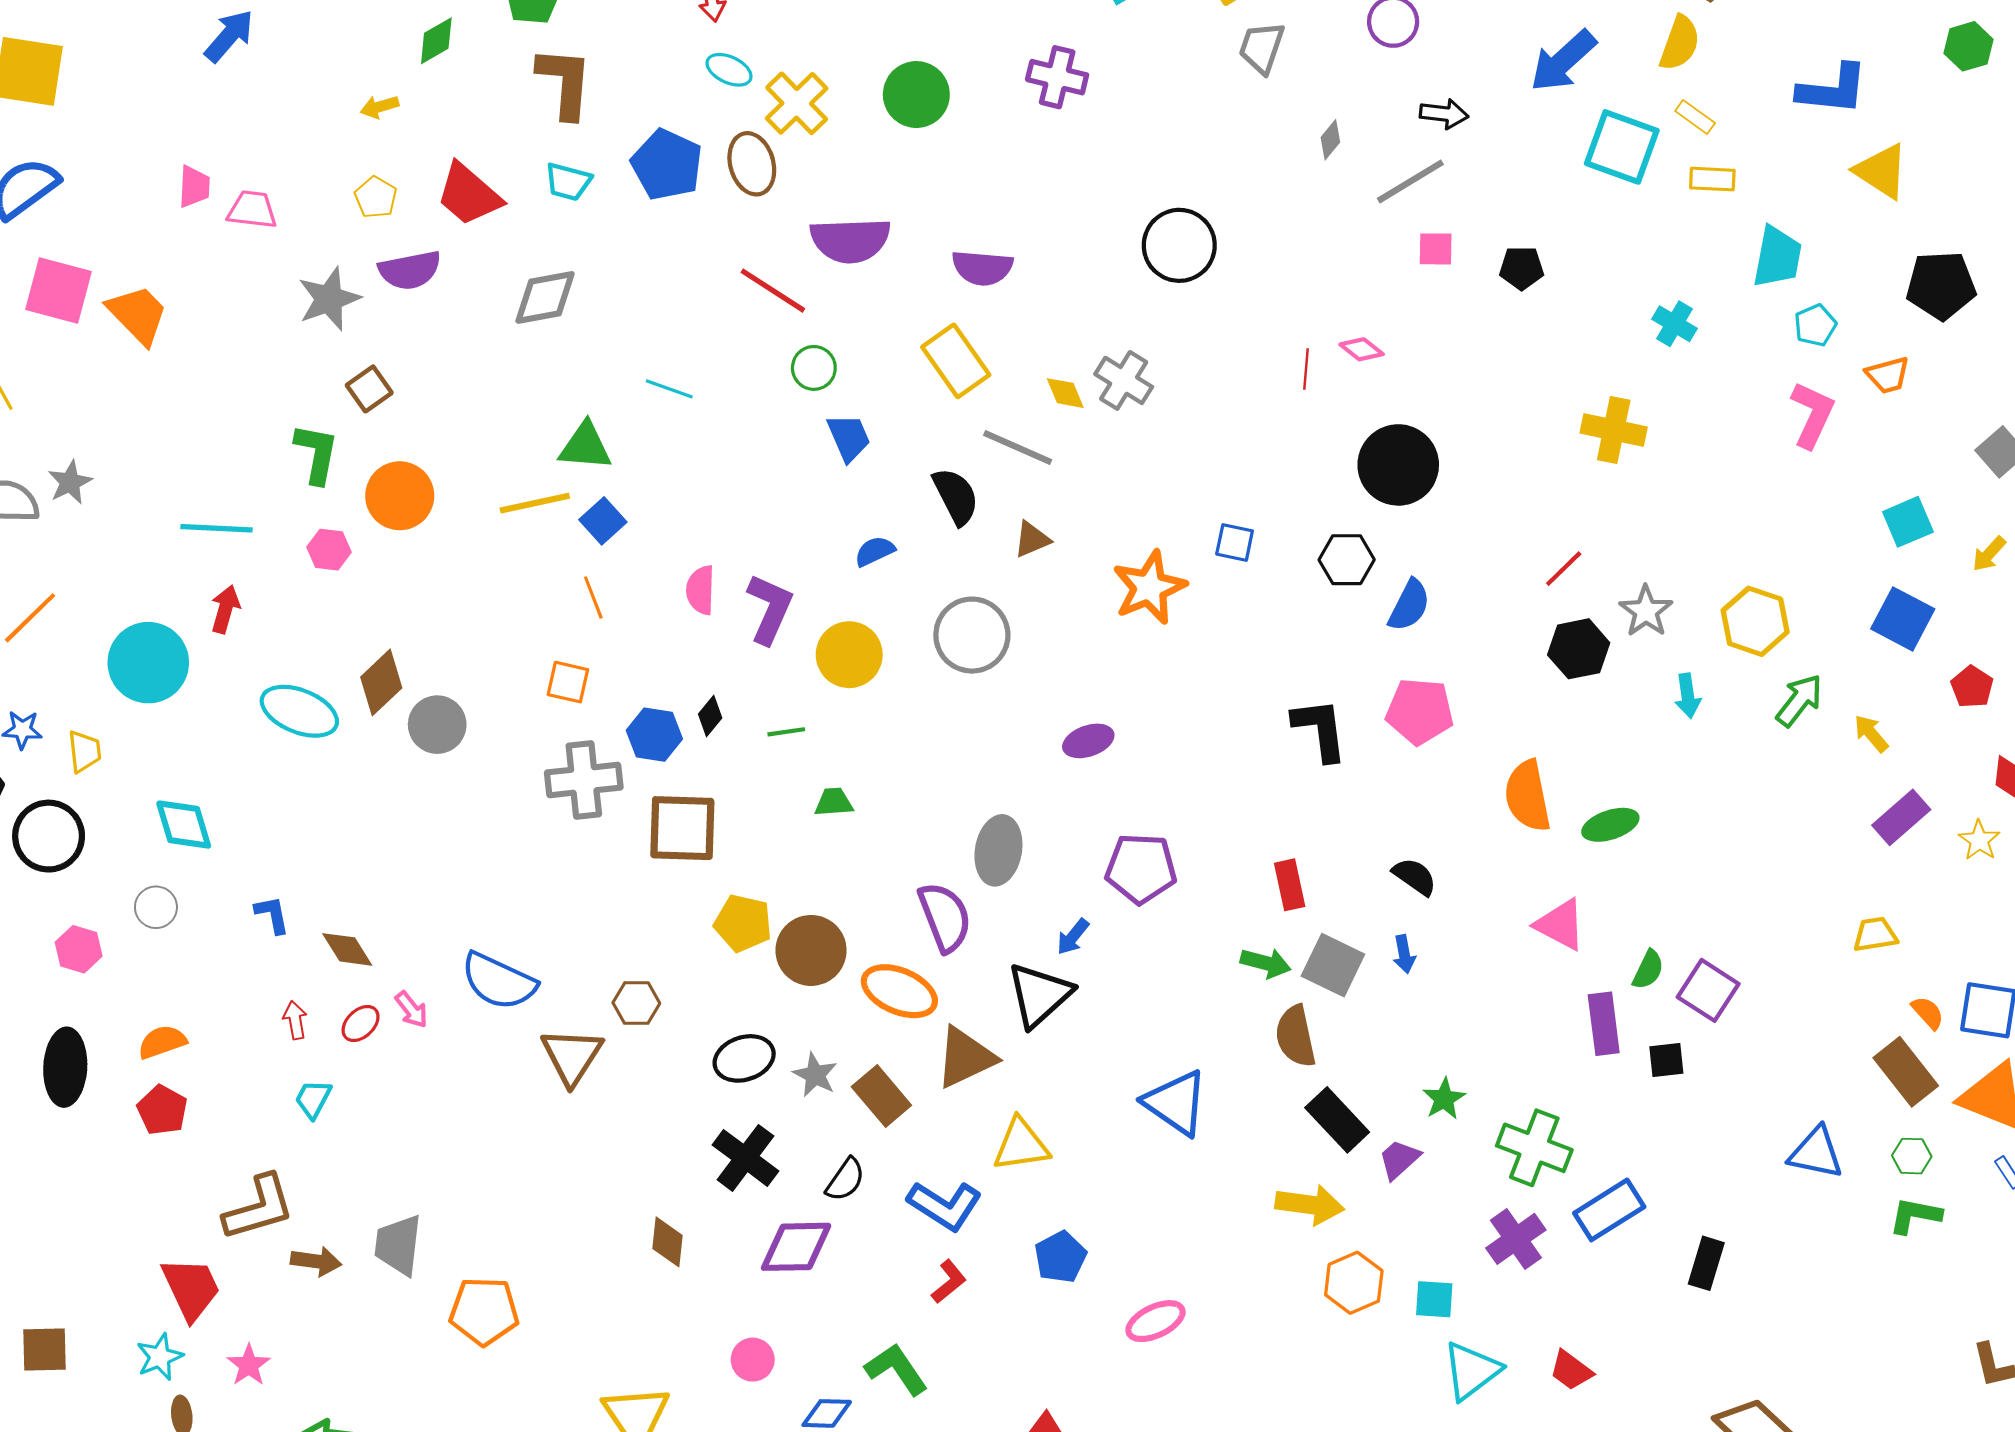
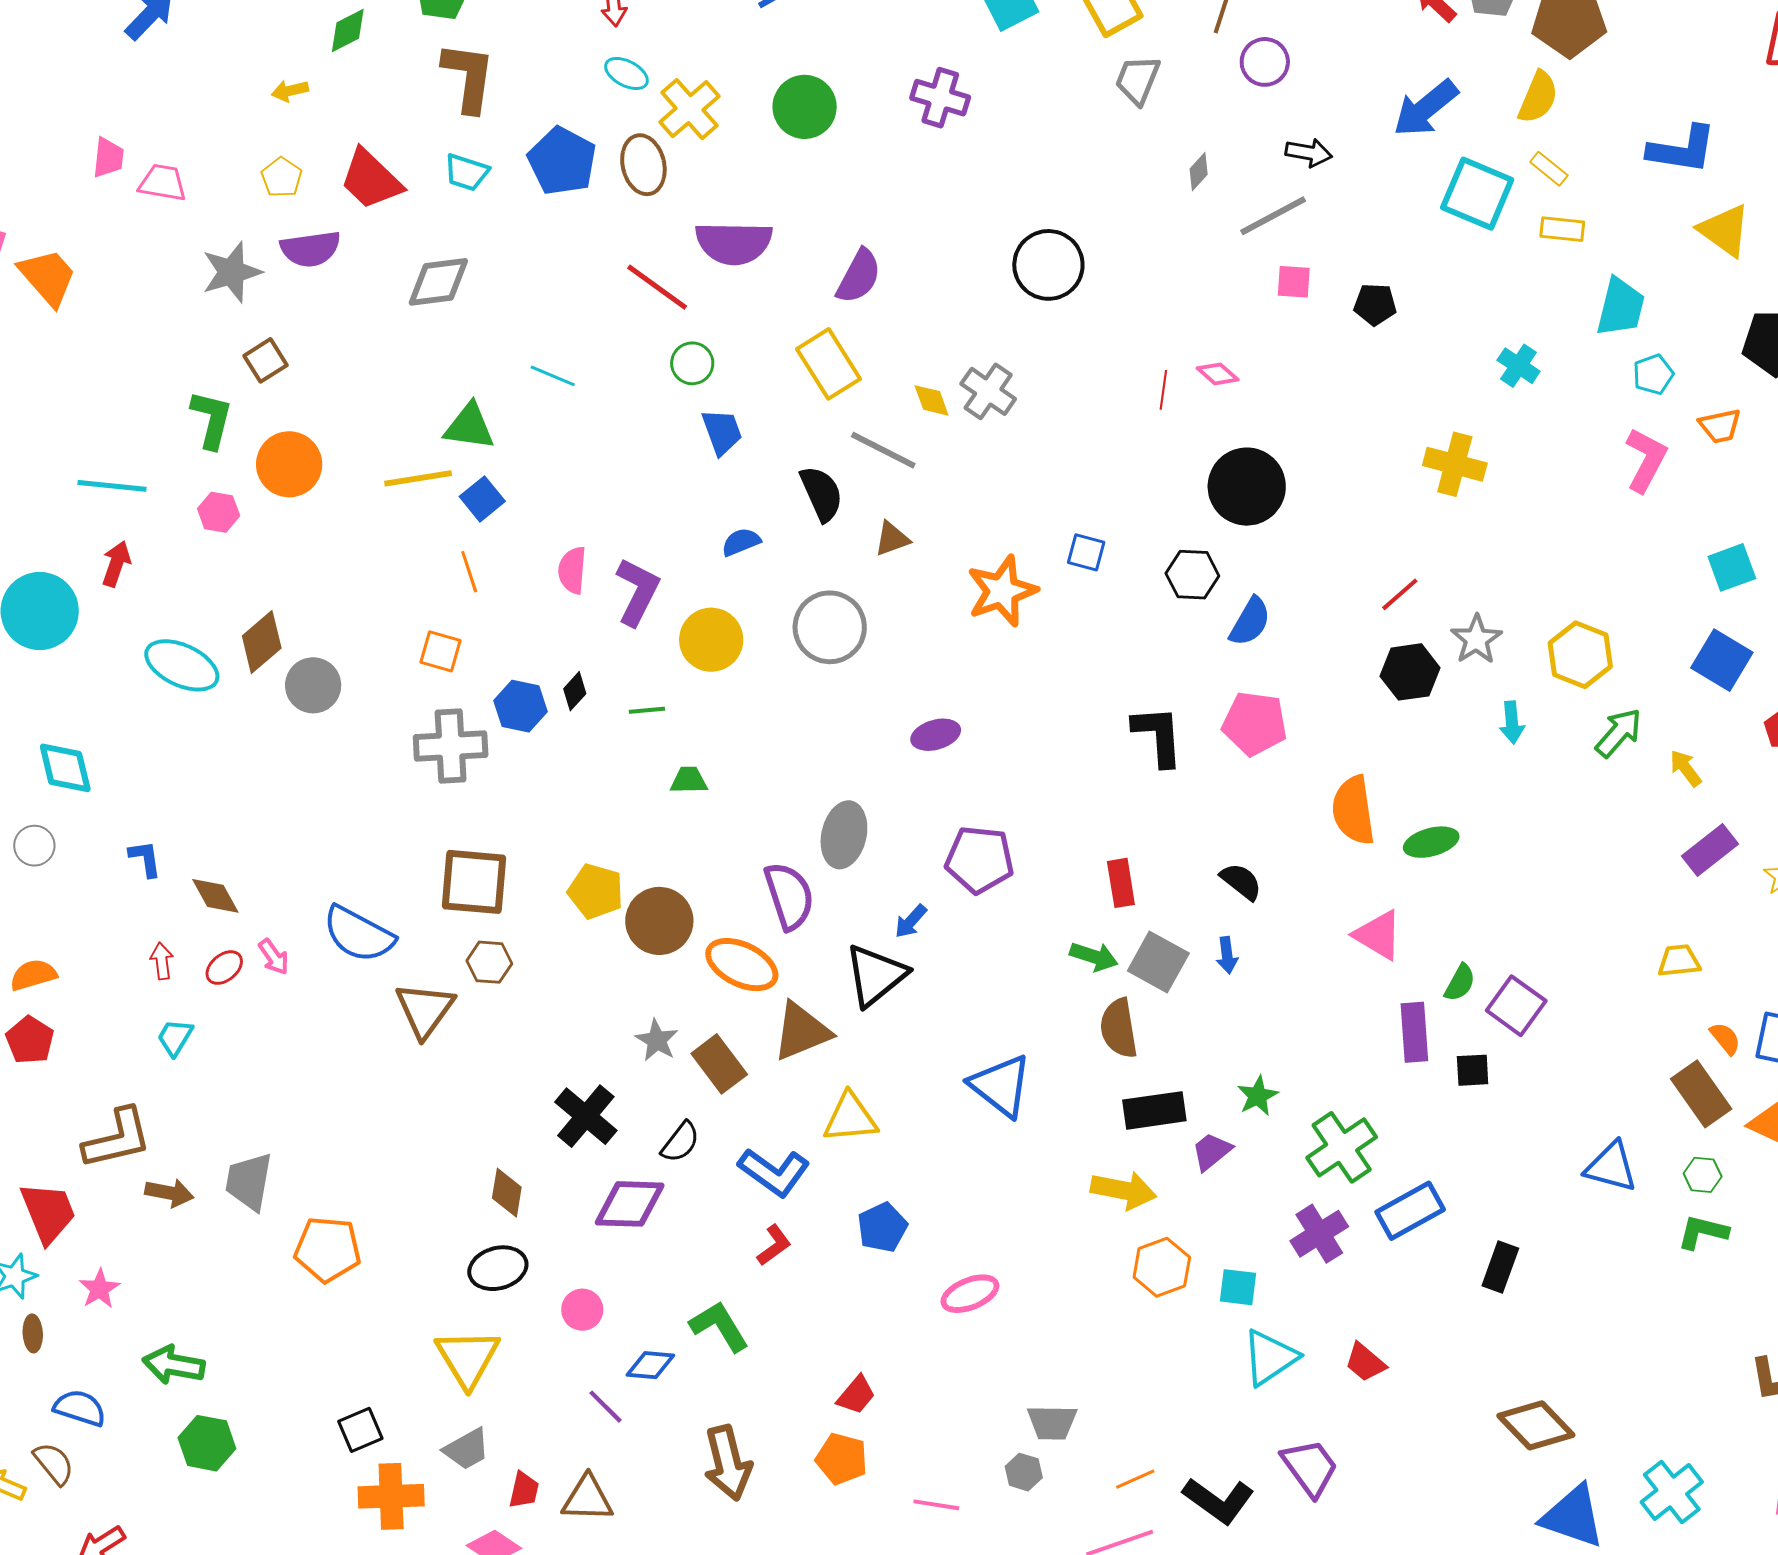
purple semicircle: (982, 268) -> (859, 276), turned -70
brown square: (682, 828) -> (474, 882), moved
black ellipse: (744, 1058) -> (498, 1268), moved
black rectangle: (1337, 1120) -> (1154, 1110), turned -58
green cross: (1534, 1148) -> (1342, 1147), turned 32

